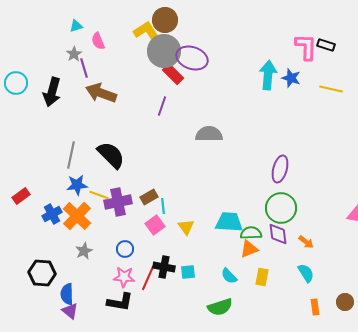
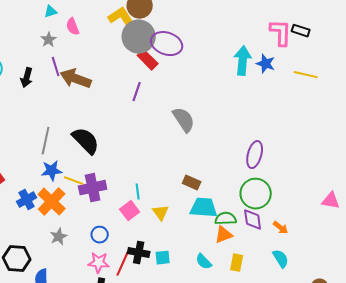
purple line: (84, 68) -> (56, 67), moved
black arrow: (52, 92) -> (27, 78), size x0.7
gray semicircle: (209, 134) -> (184, 120), turned 56
brown rectangle: (149, 197) -> (192, 183), moved, turned 54

